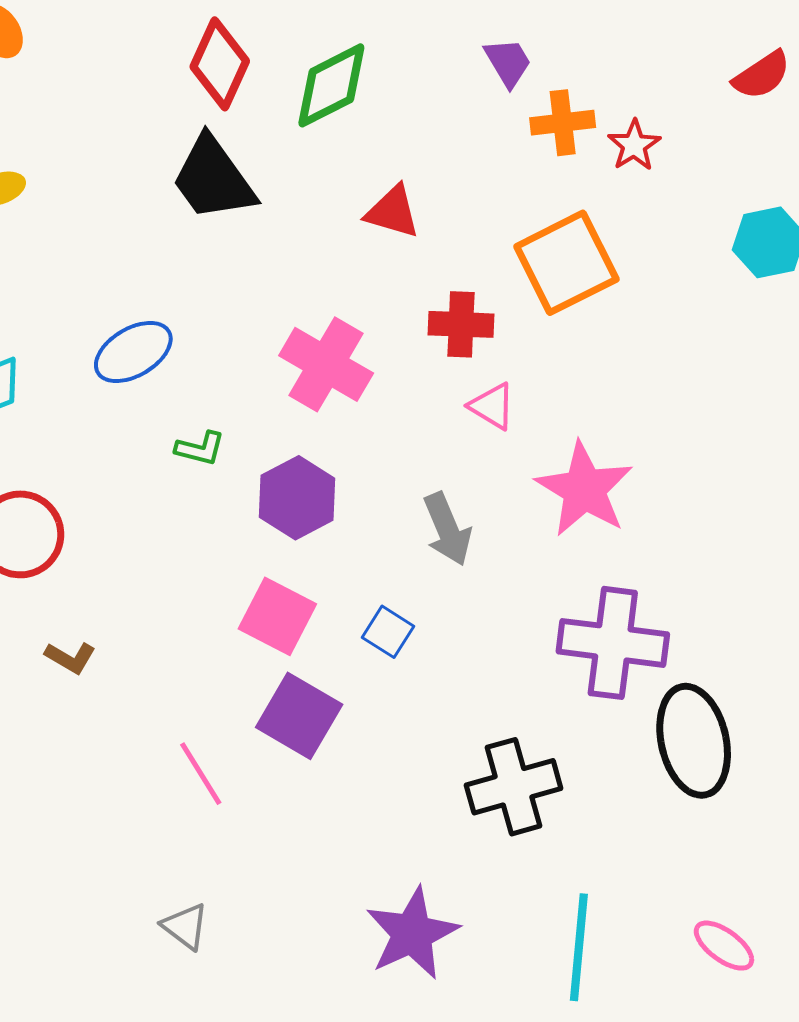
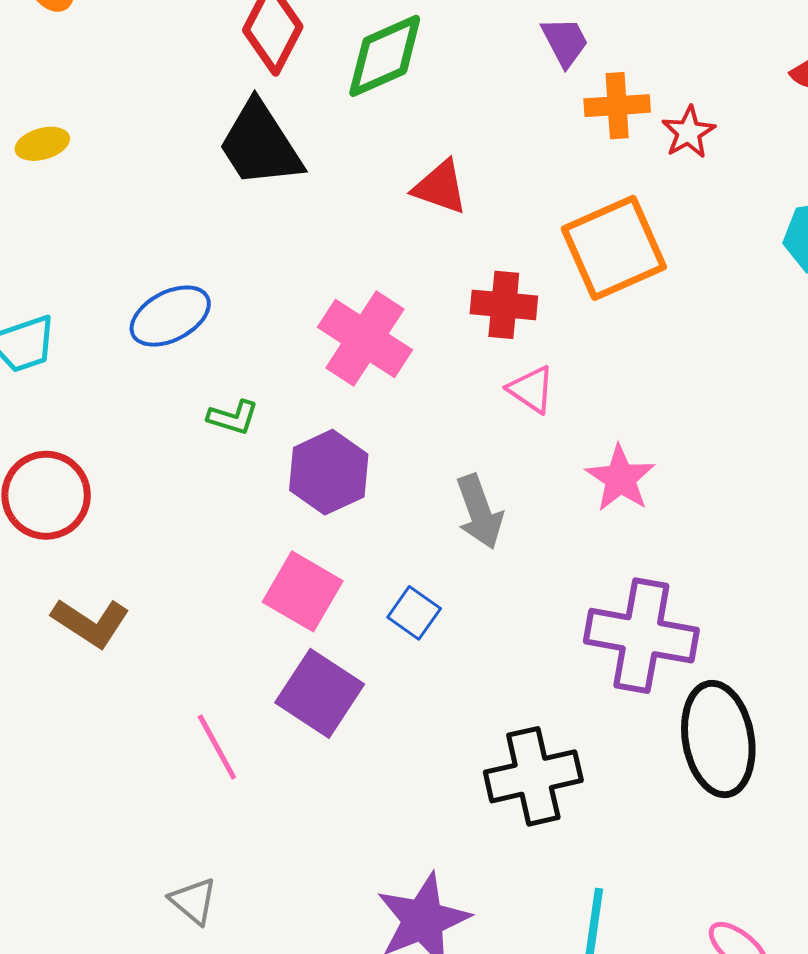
pink star: (584, 489) -> (620, 478), size x0.7
brown L-shape: (70, 658) -> (91, 623), size x1.5

